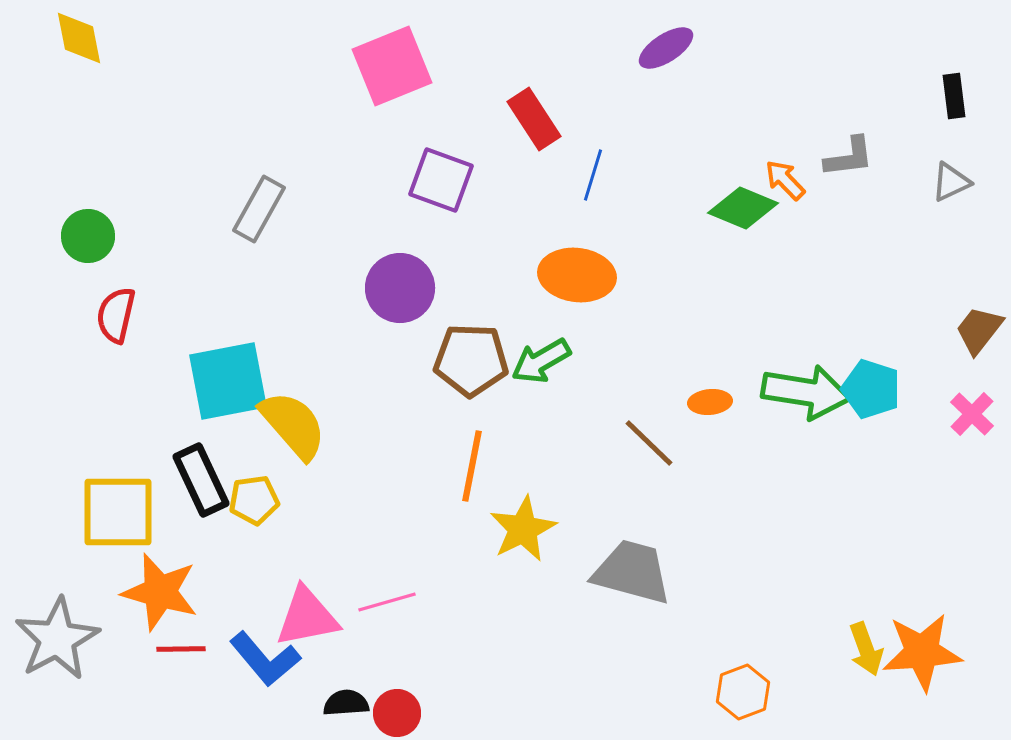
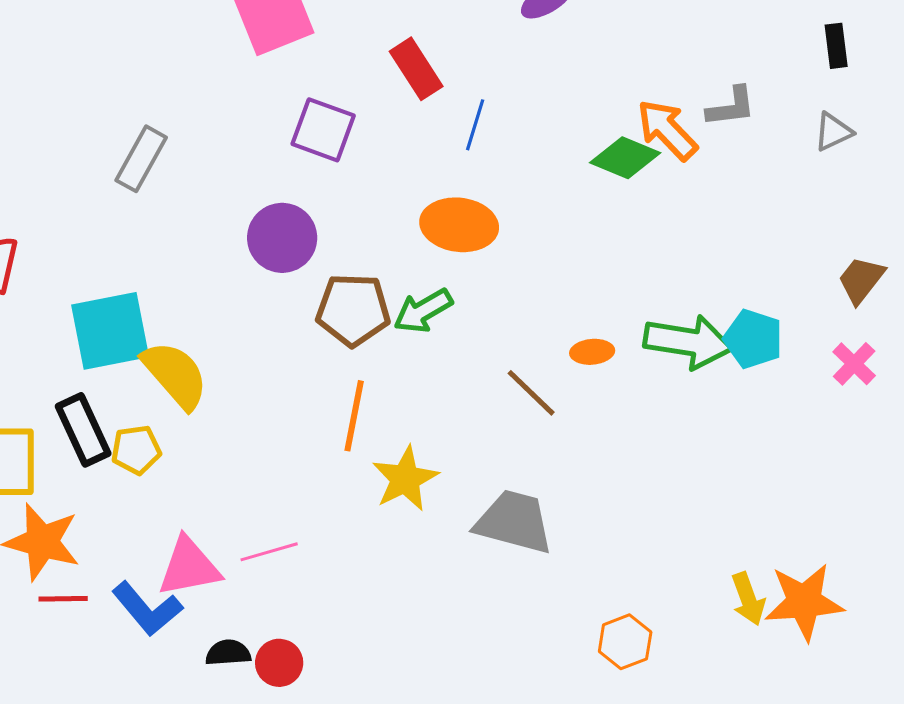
orange arrow: (785, 180) -> (667, 130), size x1.5

